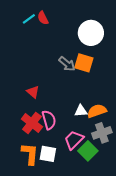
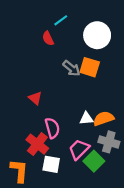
red semicircle: (43, 18) -> (48, 38), moved
cyan line: (29, 19) -> (61, 20), moved
red cross: (32, 123) -> (37, 144), moved
gray cross: (102, 133) -> (109, 142), turned 36
orange L-shape: (30, 154) -> (19, 171), moved

